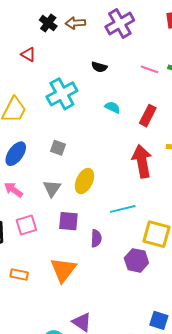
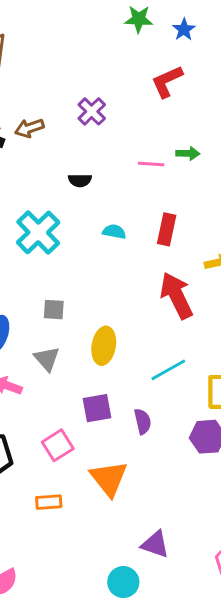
purple cross: (120, 24) -> (92, 111), size x0.7
gray triangle: (52, 188) -> (47, 359), moved
pink square: (26, 225) -> (58, 445), moved

